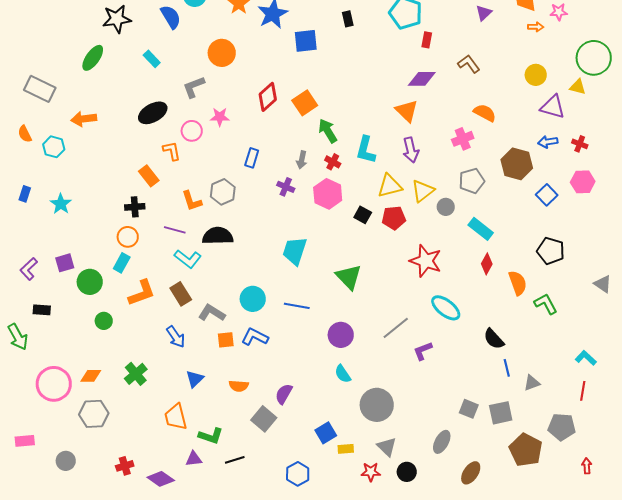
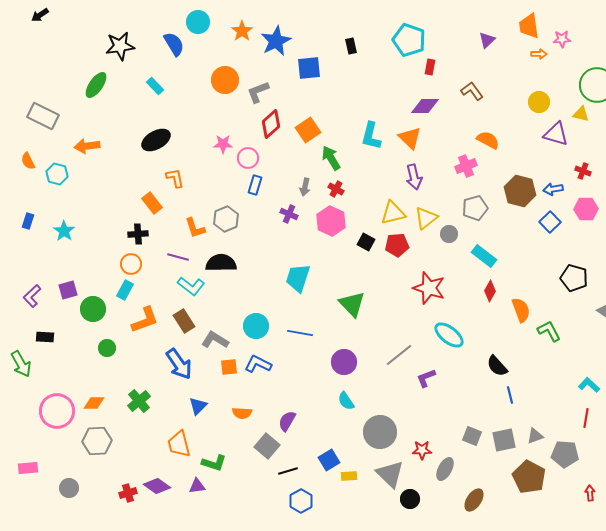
gray L-shape: (194, 87) -> (258, 92), moved
pink circle: (192, 131) -> (248, 158), moved
blue arrow: (548, 142) -> (553, 189), moved
cyan L-shape: (366, 150) -> (371, 136), moved
black pentagon: (551, 251) -> (574, 278), moved
blue arrow: (176, 337) -> (179, 364), size x1.4
gray triangle: (532, 383) -> (535, 436), moved
gray triangle: (387, 447) -> (390, 474), size x1.4
black line: (235, 460) -> (288, 471), moved
red star: (371, 472) -> (422, 450), moved
purple diamond: (161, 479) -> (157, 486), moved

